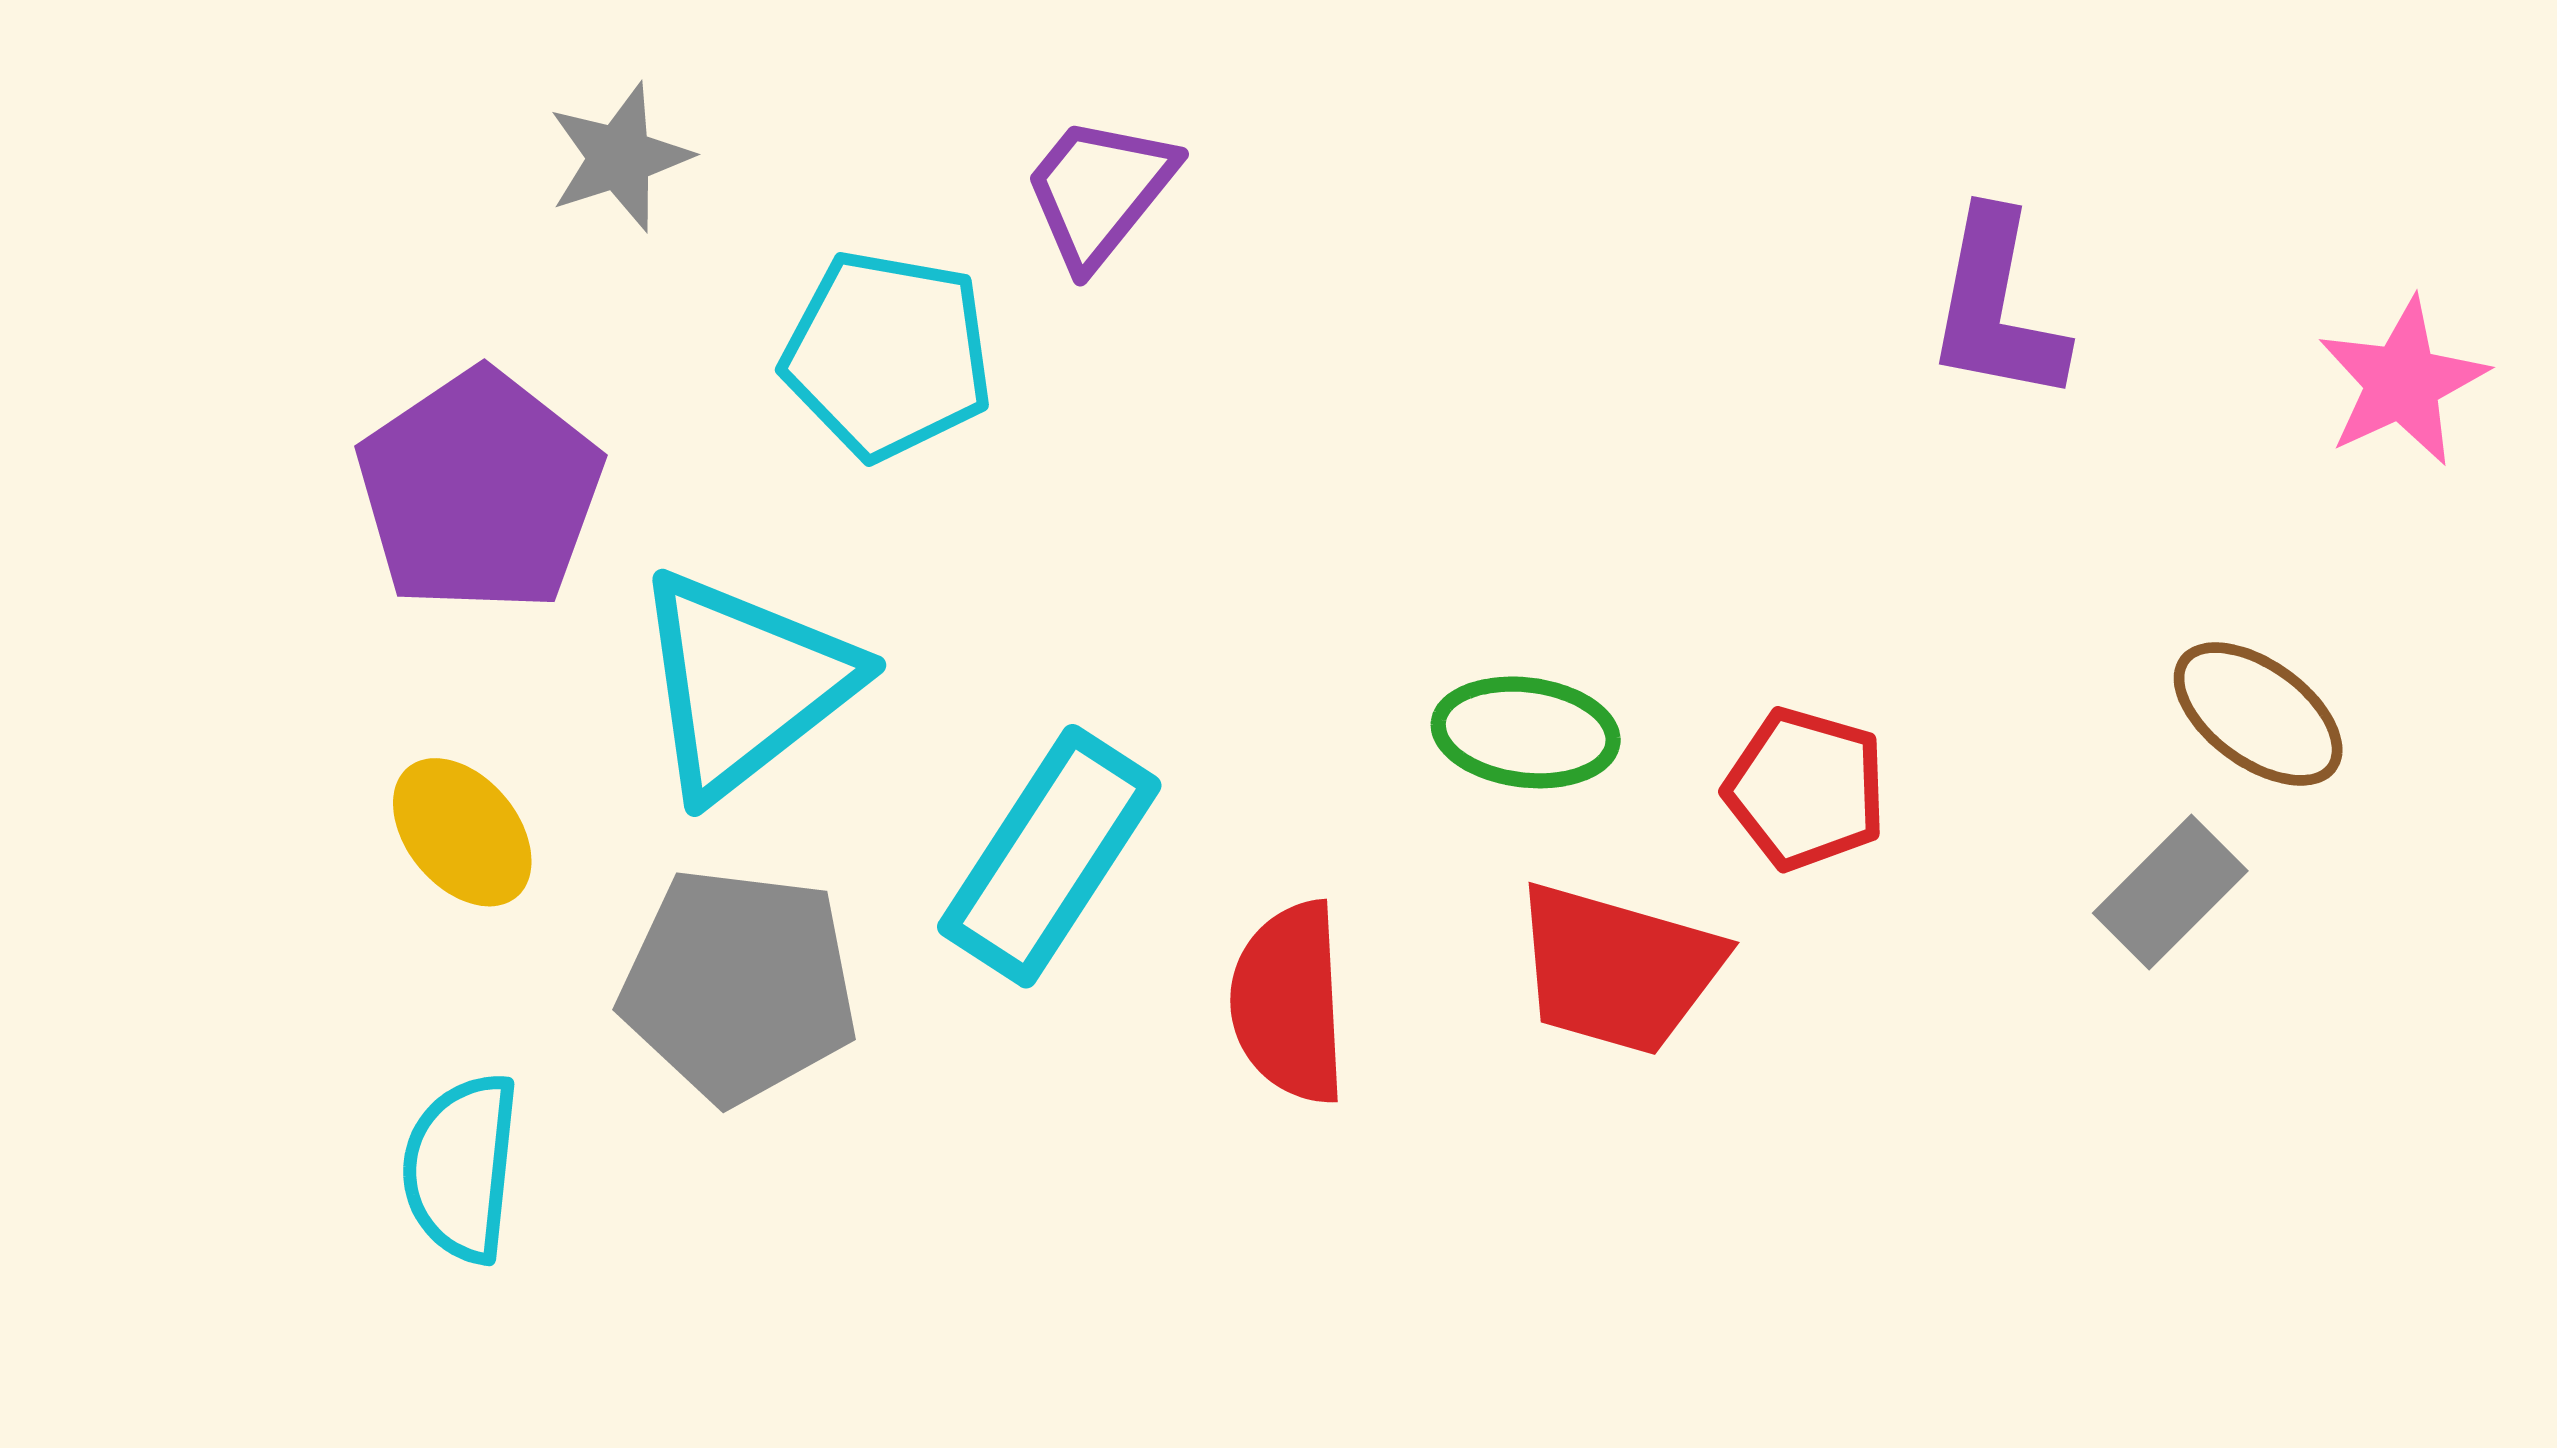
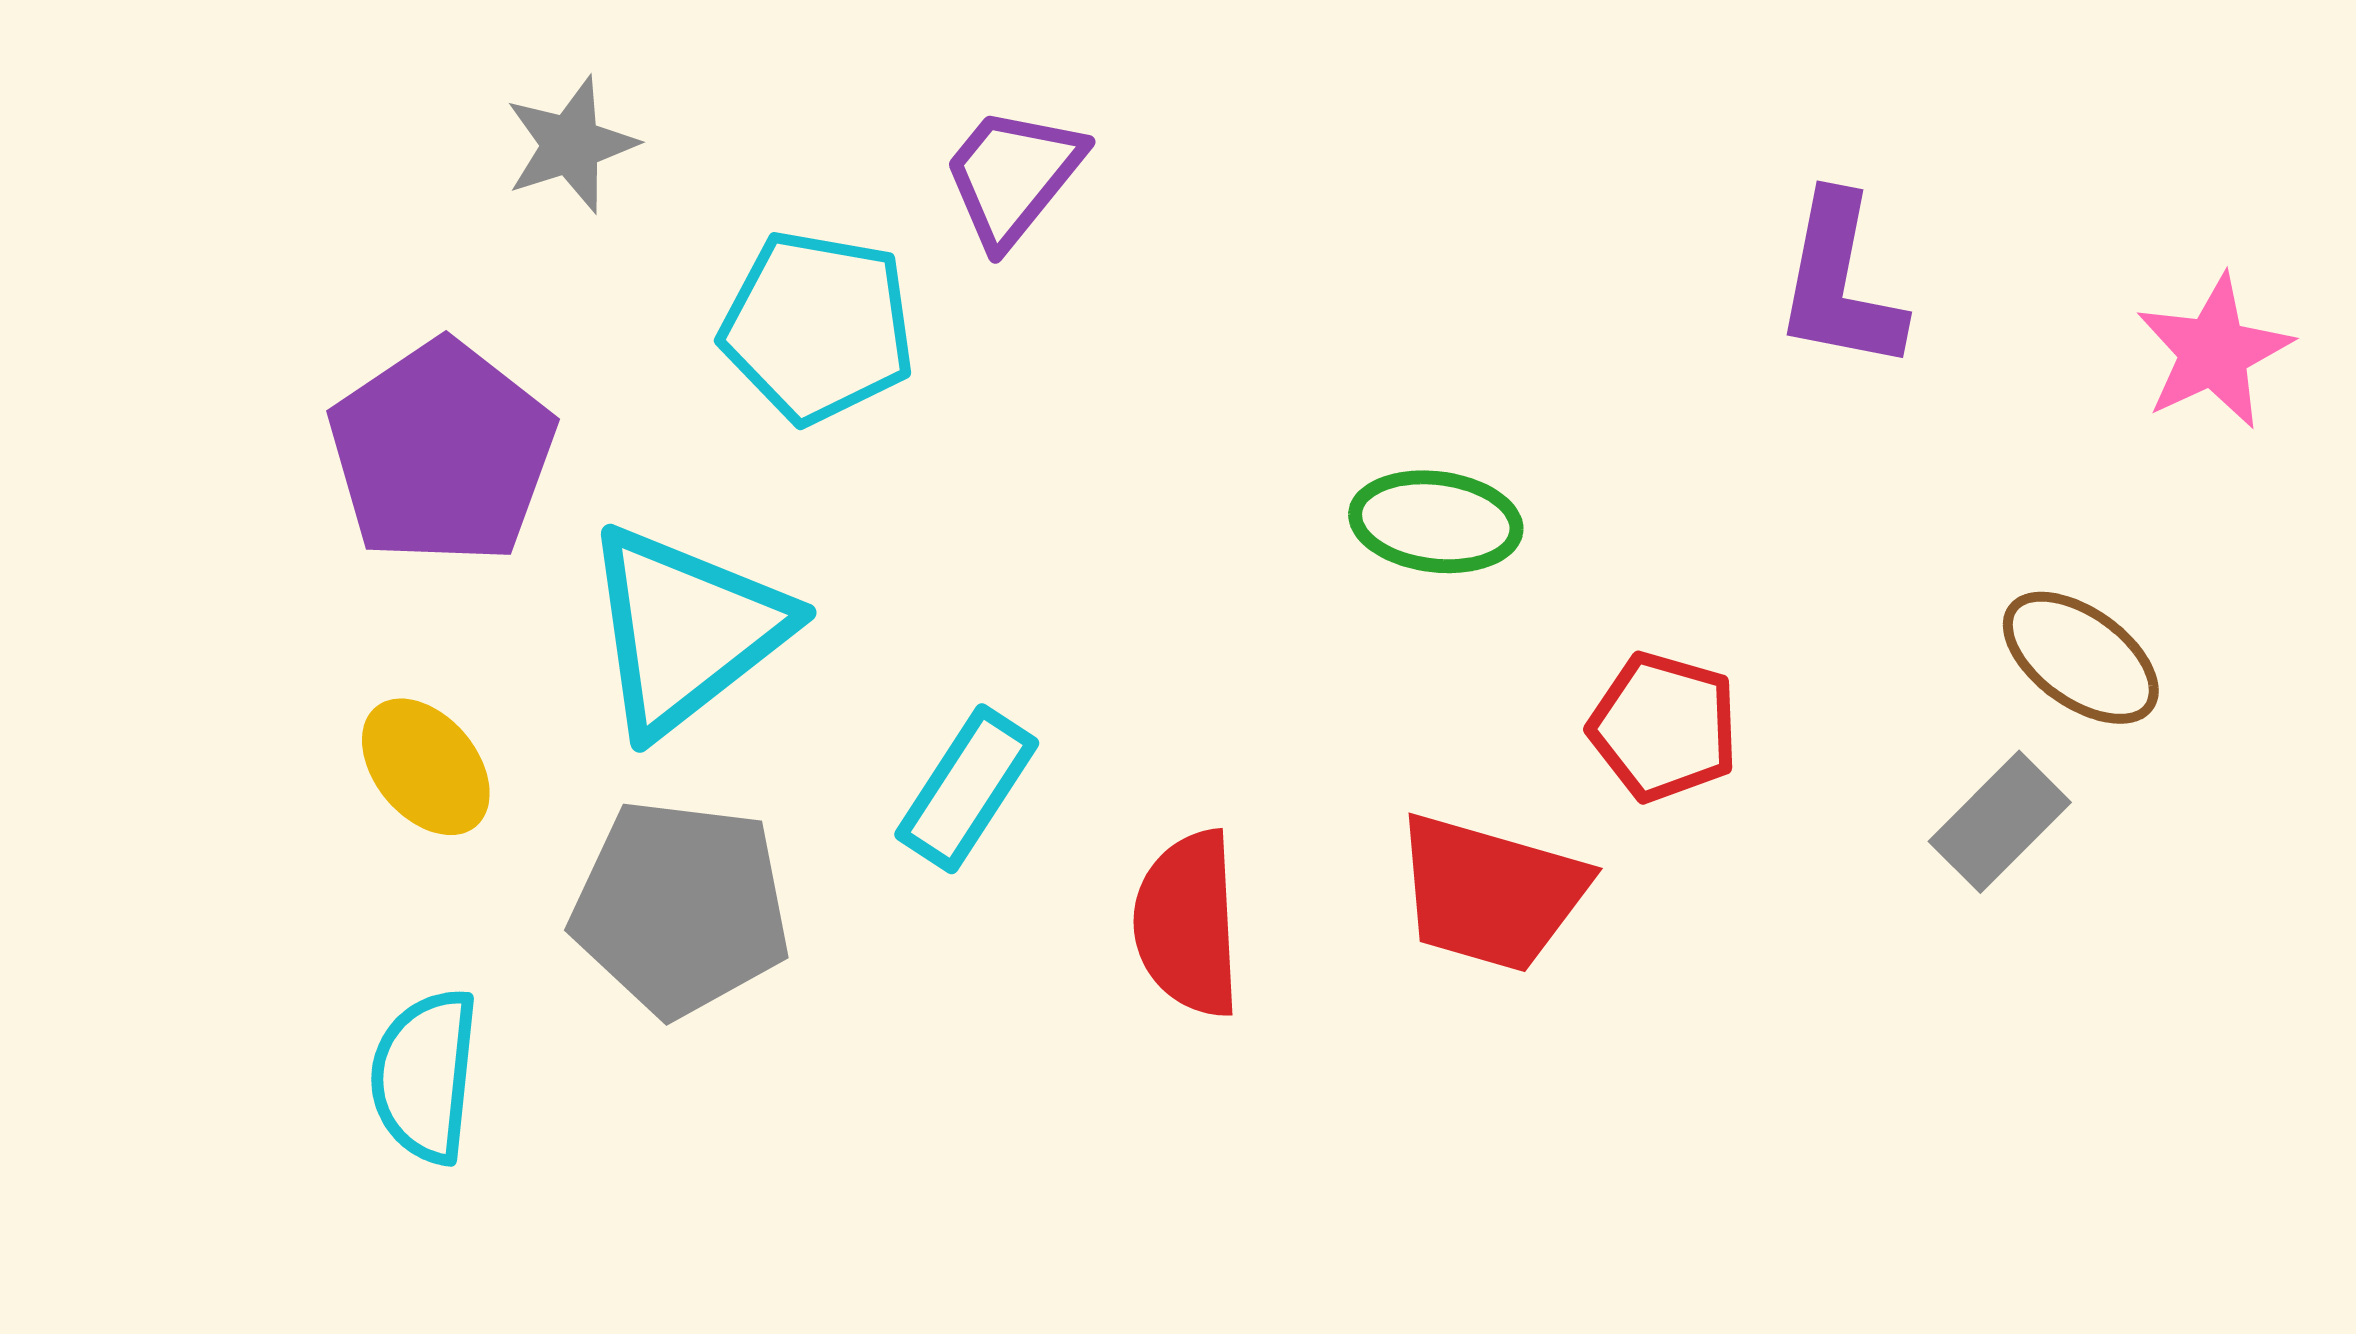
green ellipse: (1526, 732) -> (1436, 522), moved
cyan rectangle: (1049, 856) -> (967, 789), size x0.7

